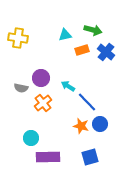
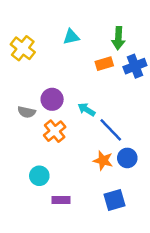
green arrow: (93, 30) -> (118, 38), turned 78
cyan triangle: (65, 35) -> (71, 37), moved
yellow cross: (18, 38) -> (23, 48), turned 30
blue cross: (106, 52) -> (135, 66), turned 30
purple rectangle: (48, 157) -> (61, 200), size x0.6

